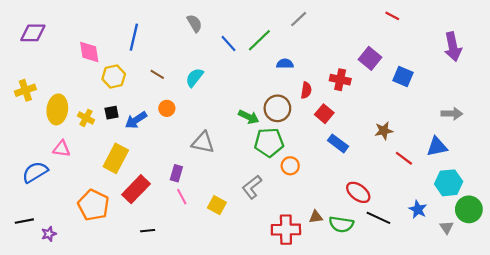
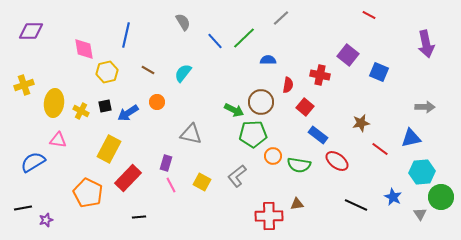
red ellipse: (358, 192) -> (337, 161), moved
yellow square: (217, 205) -> (202, 182), moved
green semicircle: (341, 224) -> (299, 165), moved

